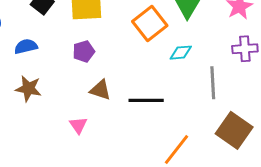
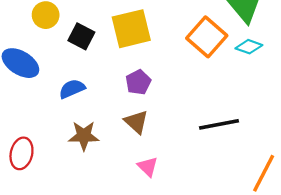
cyan diamond: (181, 53) -> (249, 47), moved, turned 35
brown triangle: (100, 90) -> (136, 122), moved, turned 35

